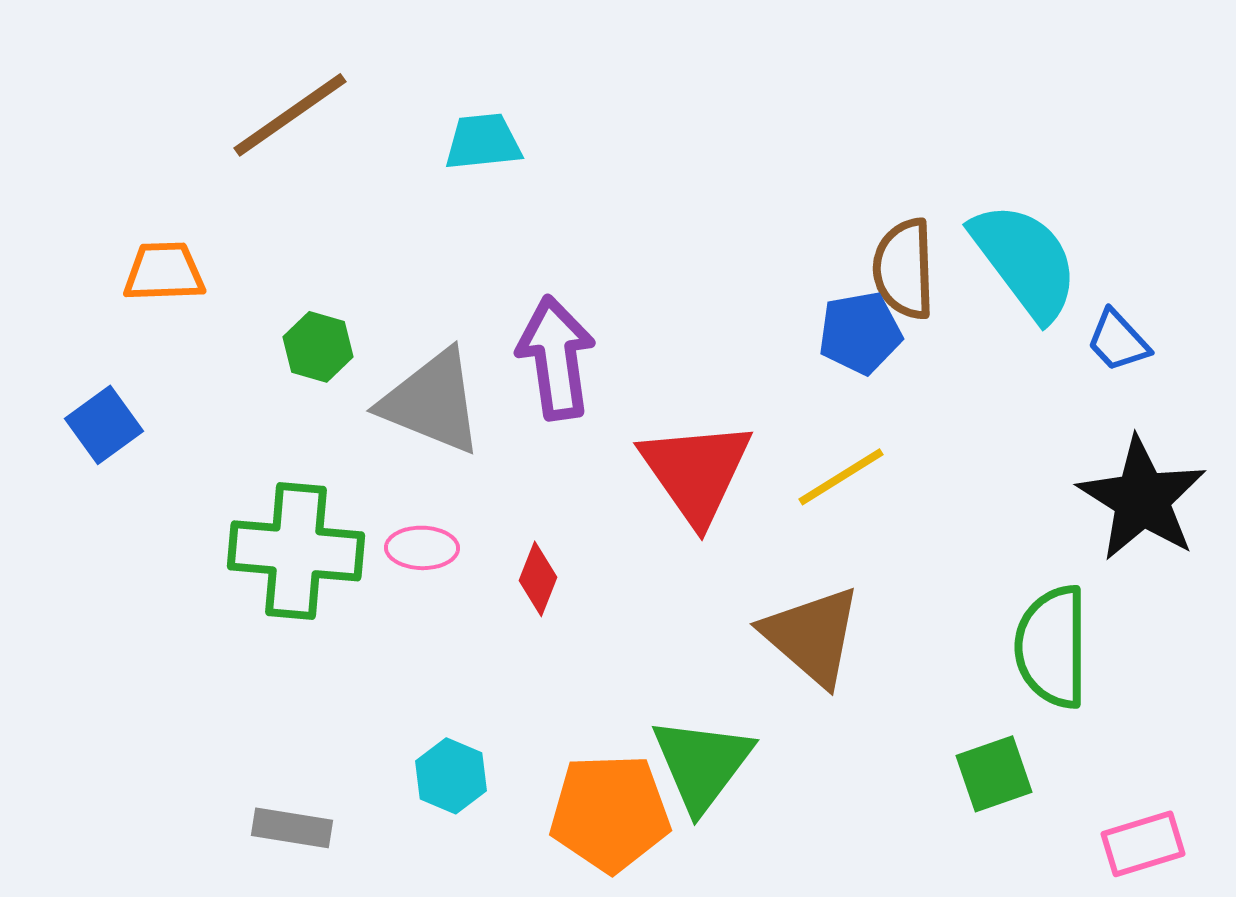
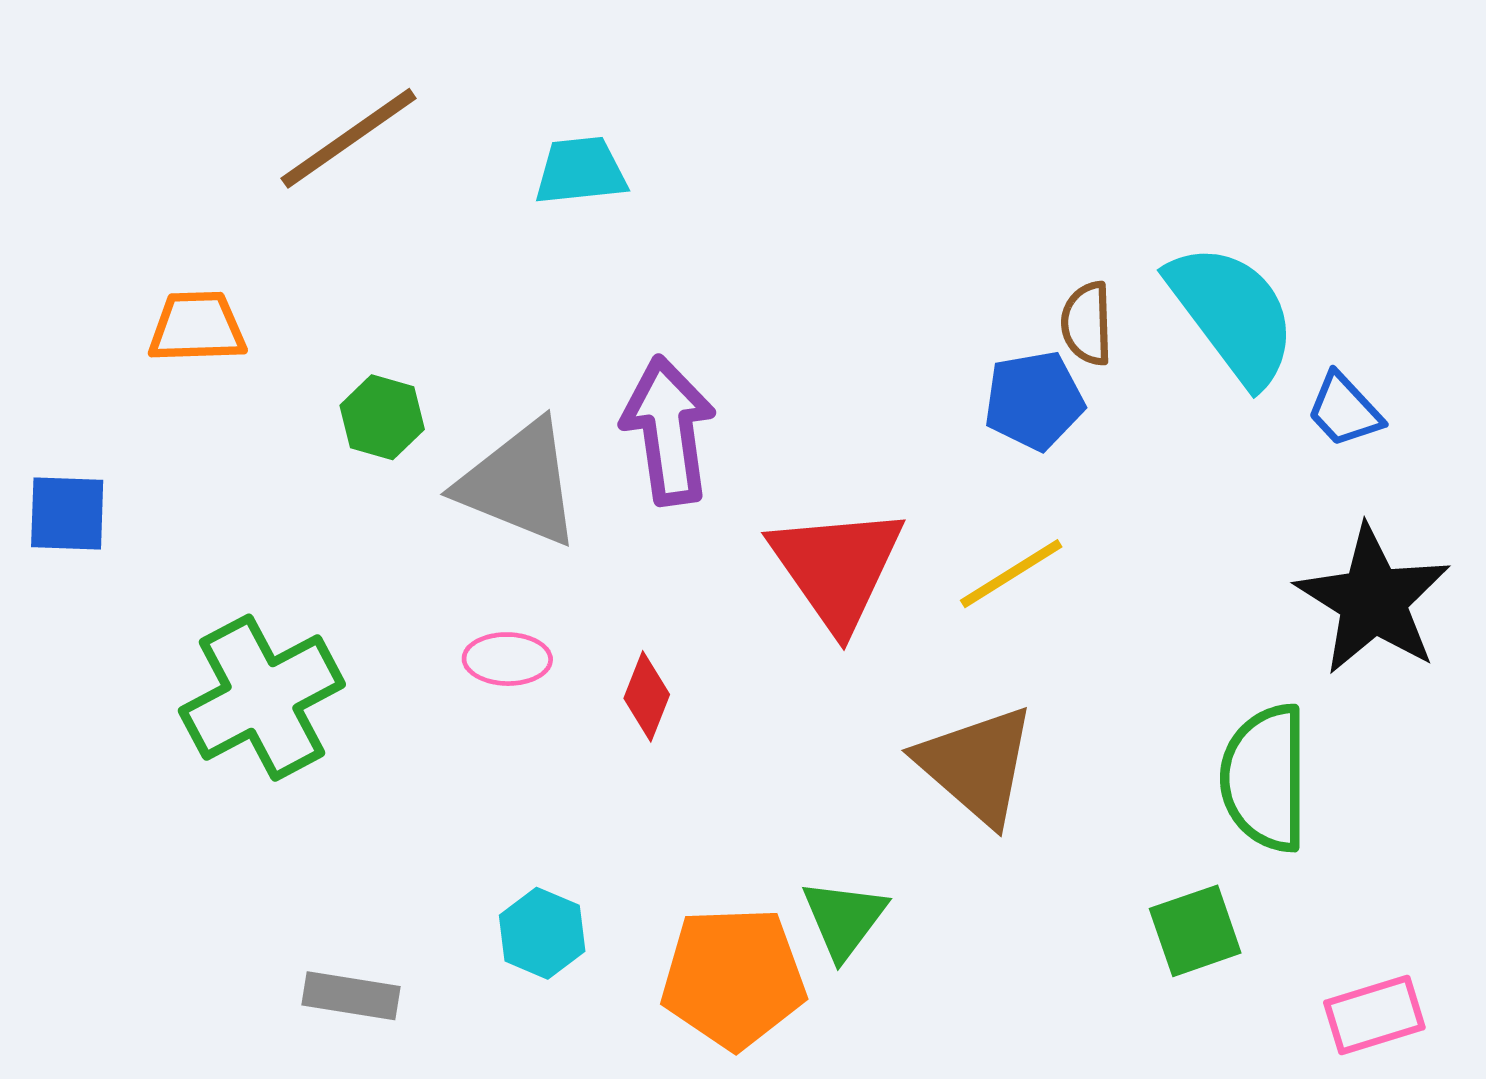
brown semicircle: (904, 269) -> (1087, 324), size x0.7
blue square: (104, 425) -> (67, 514), moved, turned 38
green cross: (296, 551) -> (262, 698), moved, turned -33
green triangle: (702, 764) -> (844, 919), size x0.7

